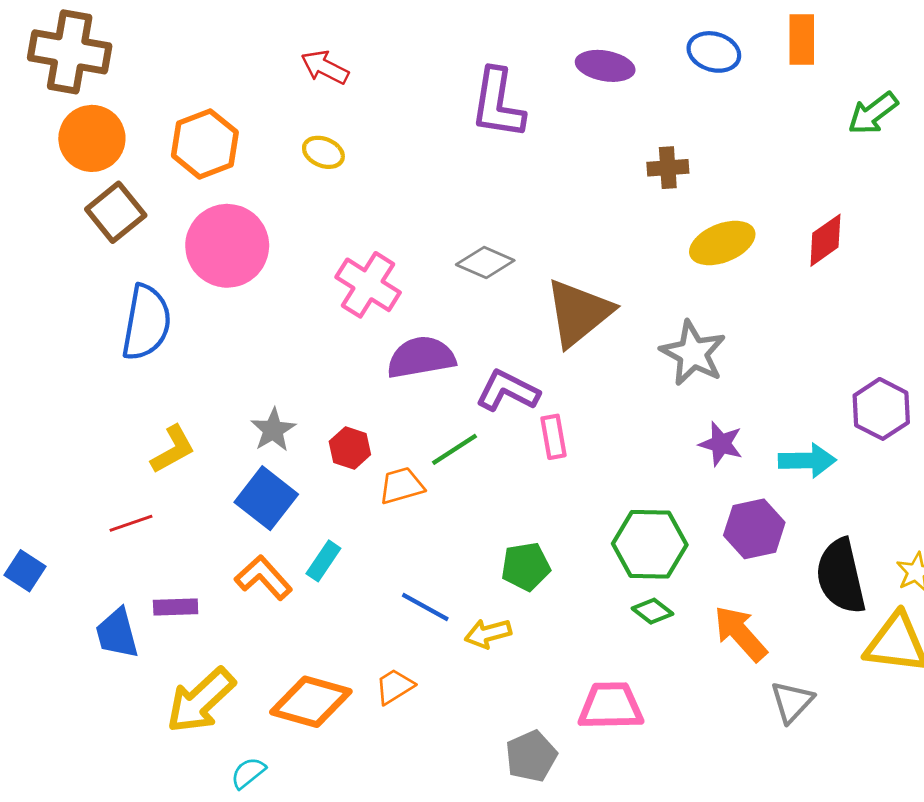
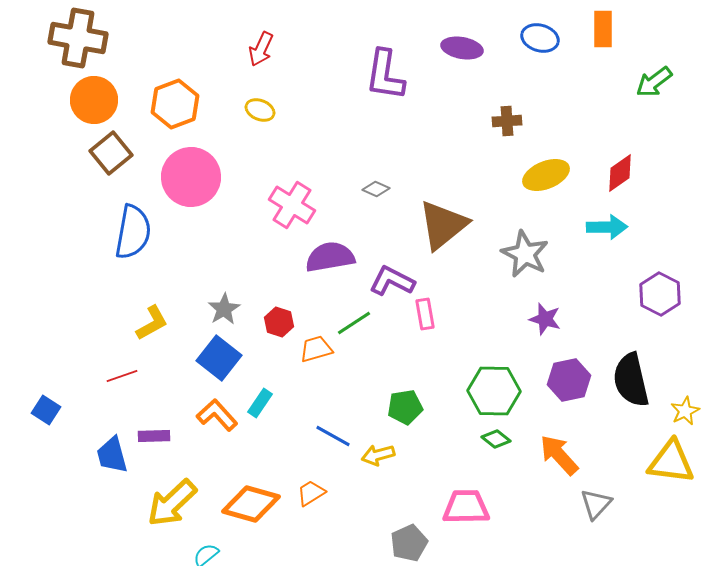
red arrow: (325, 67) -> (261, 49), turned -92
gray diamond: (485, 263) -> (376, 189), size x0.7
cyan arrow: (807, 461) -> (607, 227), moved
black semicircle: (841, 576) -> (631, 380), moved

